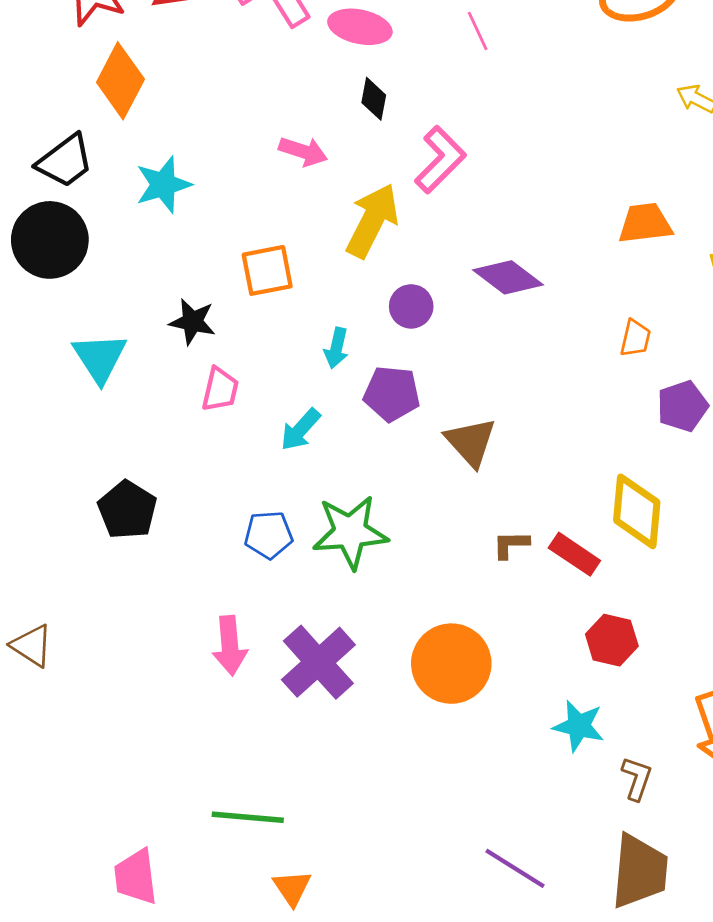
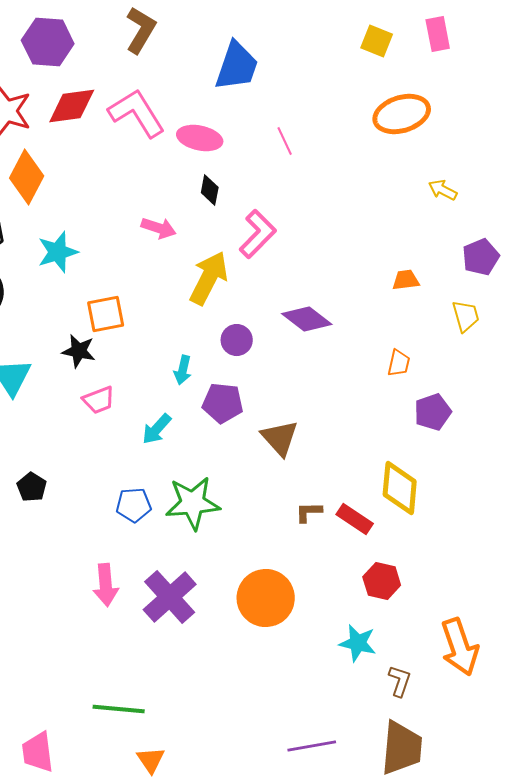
orange trapezoid: (645, 223) -> (406, 280), size x0.7
orange square: (267, 270) -> (106, 314), moved
pink trapezoid: (220, 389) -> (99, 400), turned 56
black pentagon: (127, 510) -> (32, 487), size x0.7
purple line: (515, 868) -> (312, 746), turned -42

